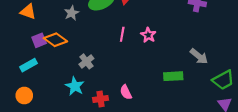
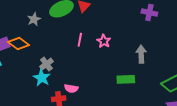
gray arrow: (199, 56) -> (141, 54), moved, turned -132
cyan star: (75, 86) -> (42, 78), moved
pink semicircle: (126, 92) -> (71, 88), moved, turned -56

